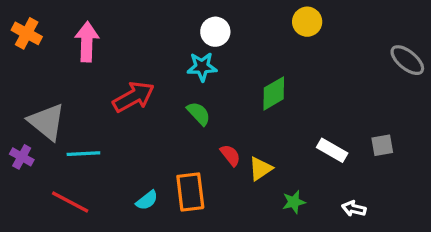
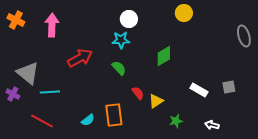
gray ellipse: (407, 60) -> (244, 36), turned 35

